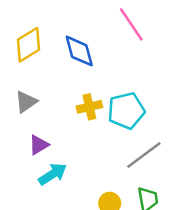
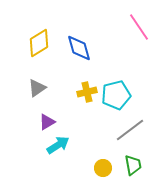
pink line: (131, 24) -> (139, 27), moved

